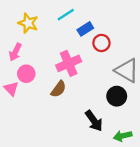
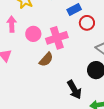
pink arrow: (15, 52) -> (12, 24), turned 147
pink circle: (26, 74) -> (33, 34), moved

